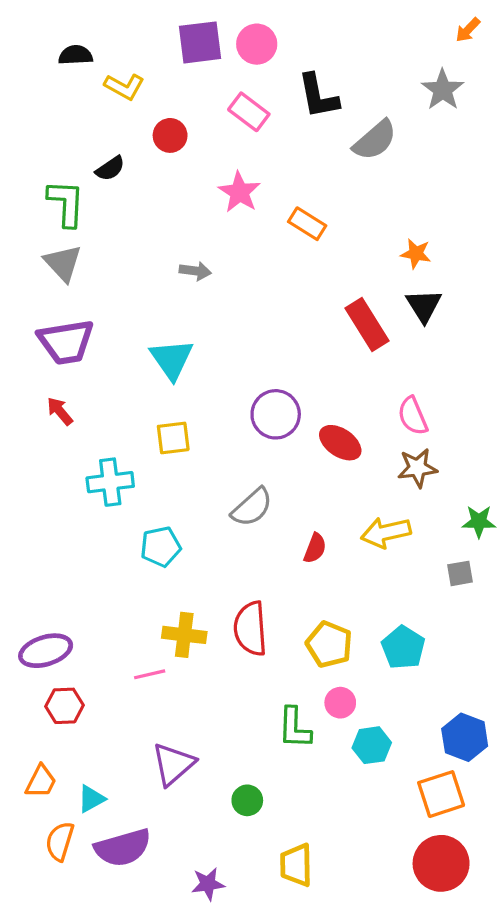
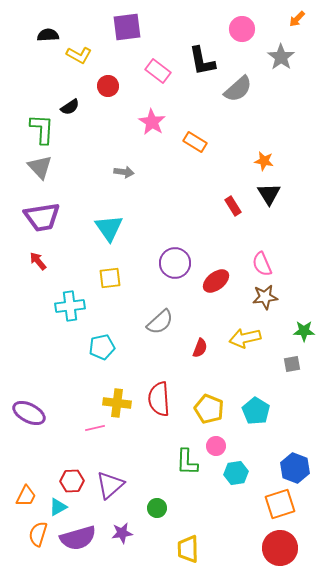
pink circle: (257, 44) -> (242, 29), moved
red rectangle: (367, 325) -> (233, 206), size x0.6
red ellipse: (340, 443) -> (216, 281), turned -72
purple ellipse: (46, 651) -> (29, 413), turned 44
red hexagon: (65, 706) -> (72, 481), moved
purple star: (208, 884) -> (122, 533), moved

